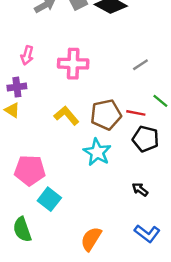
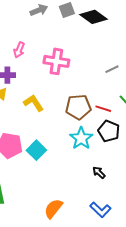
yellow L-shape: (66, 116) -> (33, 103), moved
cyan star: (97, 152) -> (81, 138), moved
cyan square: (49, 199) -> (36, 150), moved

